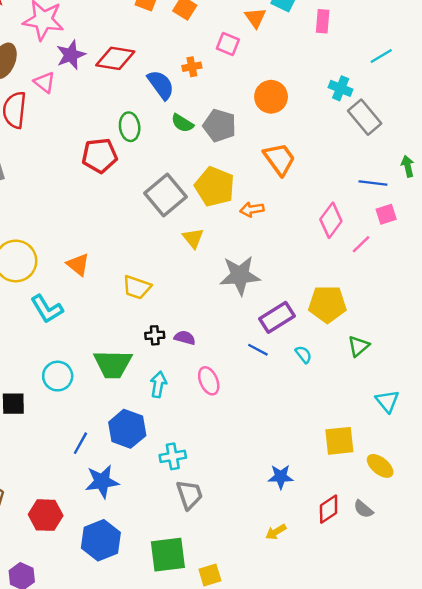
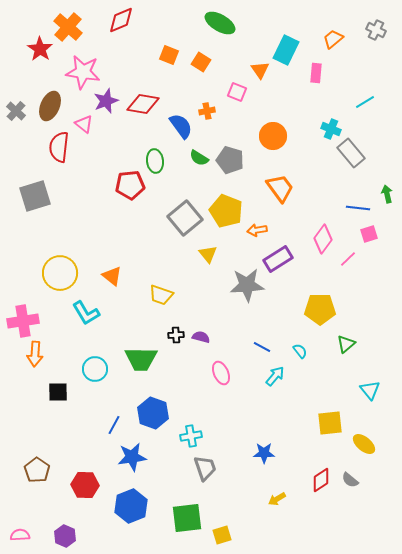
purple rectangle: (277, 317) -> (278, 259), moved
cyan arrow: (158, 384) -> (275, 376), moved, turned 30
blue star: (281, 477) -> (264, 453), moved

